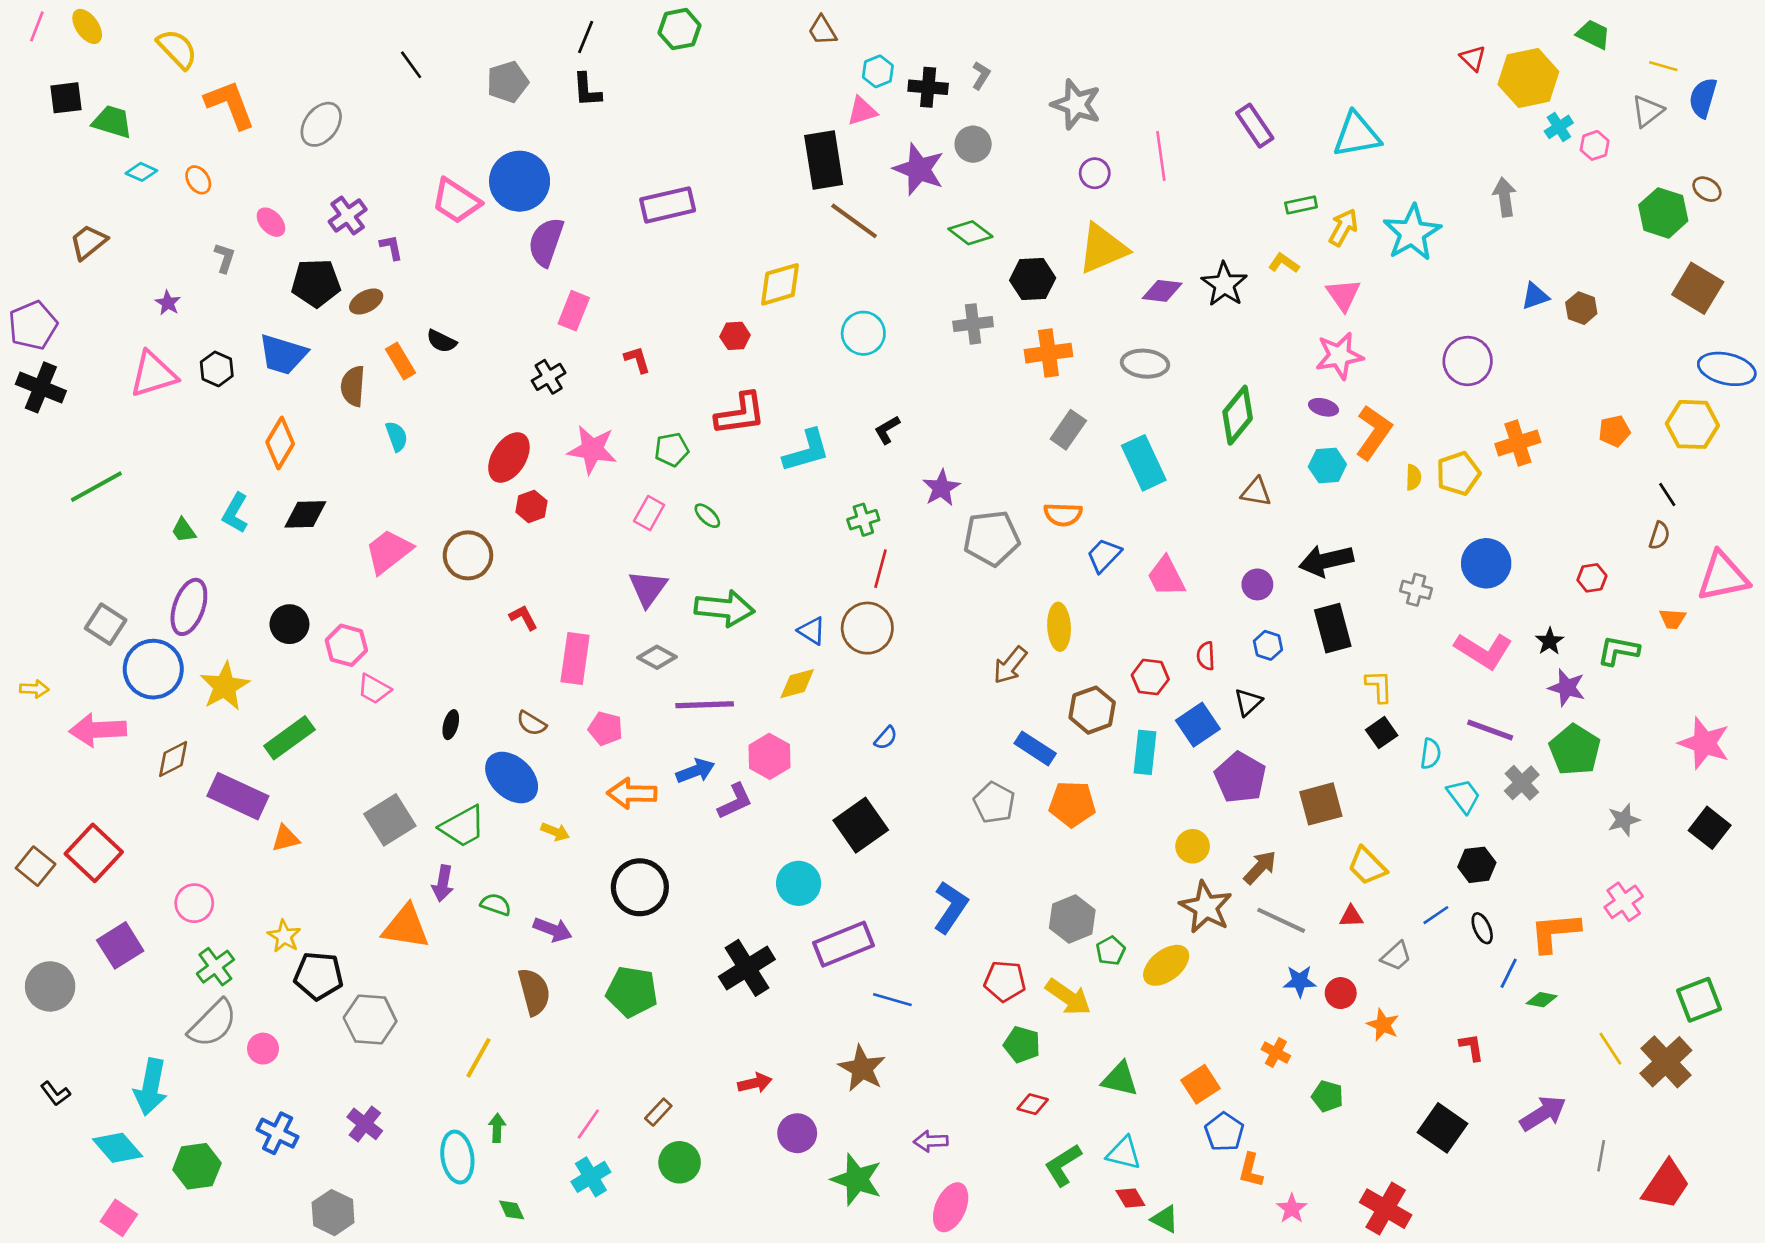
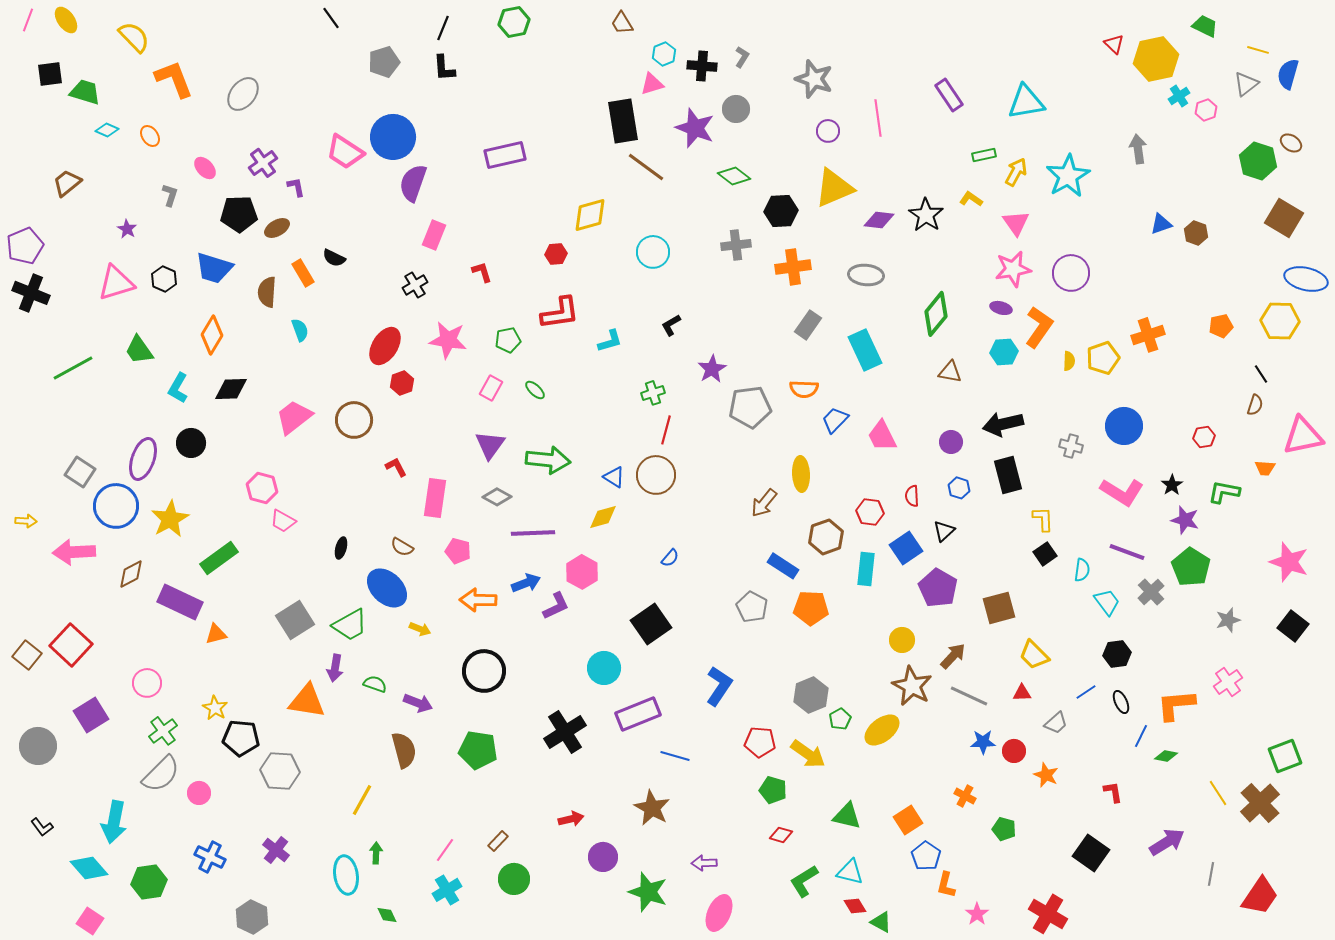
black line: (411, 65) -> (331, 18), moved
purple circle: (1468, 361) -> (1071, 273), moved
cyan L-shape: (806, 451) -> (610, 341), size x0.7
green trapezoid: (184, 530) -> (139, 350), moved, size x1.5
black circle: (289, 624) -> (191, 443), moved

